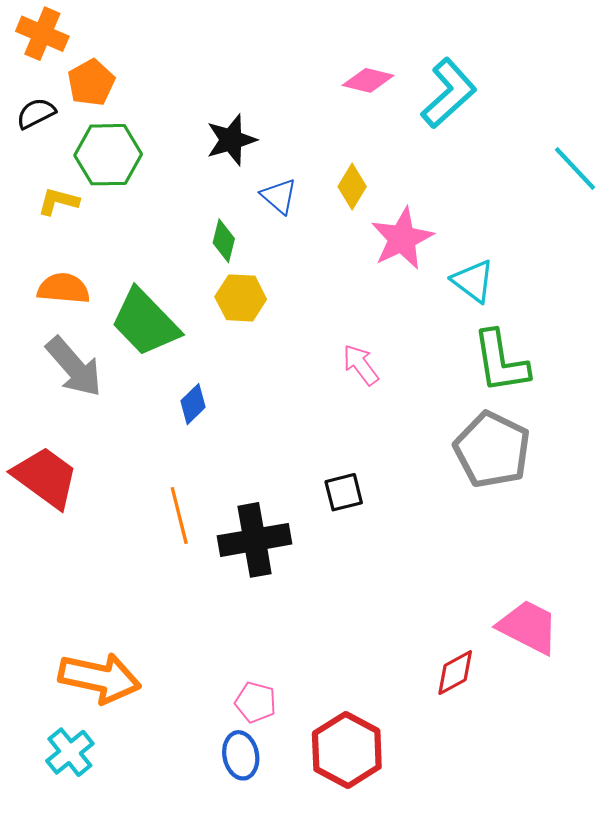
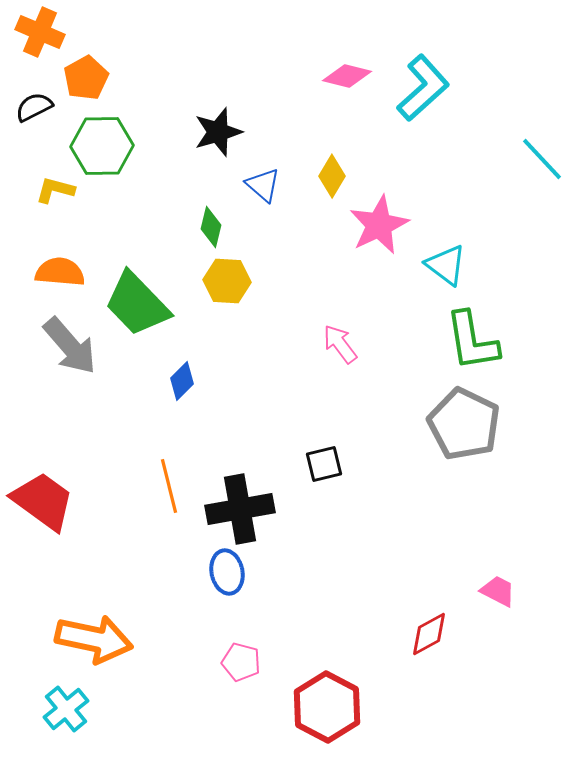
red trapezoid: (45, 477) -> (43, 501), moved
pink trapezoid: (528, 627) -> (498, 591), size x0.6
blue ellipse: (241, 755) -> (227, 572), moved

